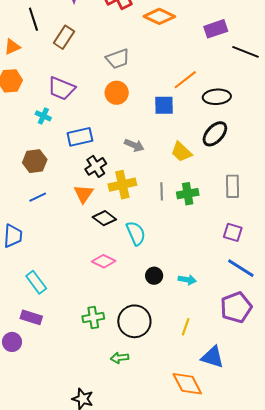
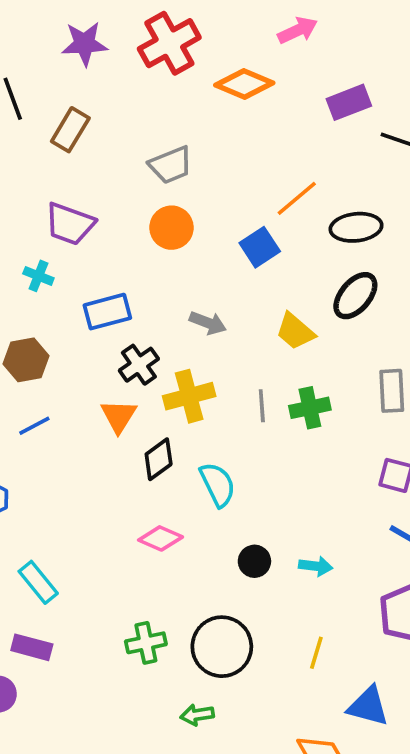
blue square: (164, 105) -> (260, 247), turned -30
black diamond: (104, 218) -> (159, 459), turned -70

